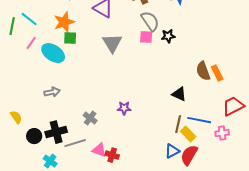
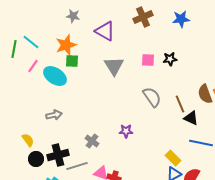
gray semicircle: (150, 21) -> (152, 97), moved
black triangle: (179, 94) -> (191, 118), moved
yellow semicircle: (16, 117) -> (28, 140), moved
brown line: (178, 124) -> (180, 104), moved, turned -36
yellow rectangle: (188, 134) -> (173, 158), moved

